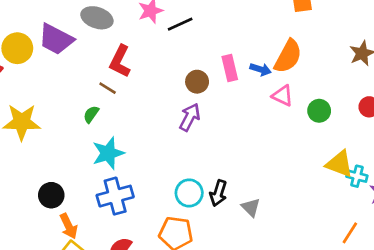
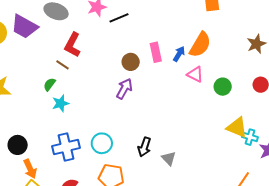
blue arrow: (261, 69) -> (179, 54), turned -77
cyan star: (108, 153) -> (60, 103), moved, size x0.7
cyan circle: (189, 193) -> (102, 143), moved

